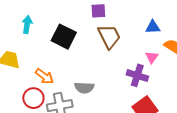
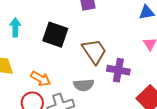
brown trapezoid: (109, 36) -> (94, 51), moved
purple cross: (137, 75) -> (118, 70), moved

